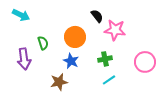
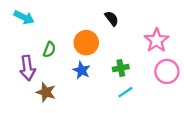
pink star: (115, 30) -> (157, 40), moved, turned 30
green semicircle: (43, 43) -> (49, 50), turned 40
brown star: (59, 82) -> (46, 92), moved, turned 30

